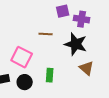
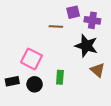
brown line: (46, 34) -> (56, 26), moved

